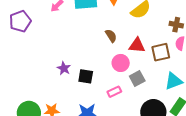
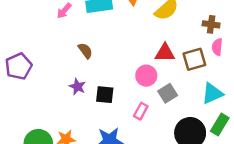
purple pentagon: (20, 21) -> (19, 66), moved
brown semicircle: (111, 36) -> (85, 51), moved
pink rectangle: (114, 92) -> (141, 111), turned -32

